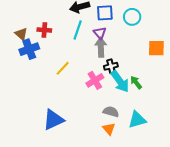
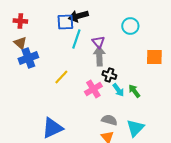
blue square: (105, 13) -> (65, 22), moved
red cross: (44, 30) -> (20, 21), moved
black cross: (111, 66) -> (109, 75), turned 32
cyan arrow: (120, 81) -> (118, 90), size x0.6
cyan triangle: (137, 120) -> (135, 128), turned -30

